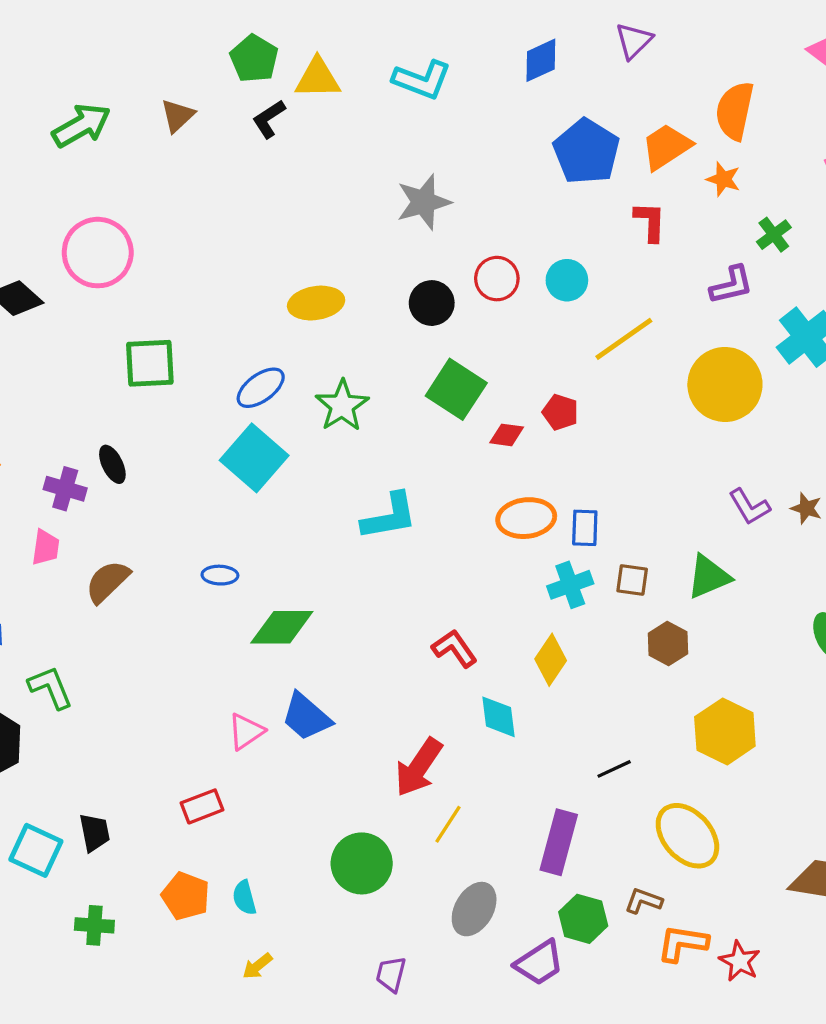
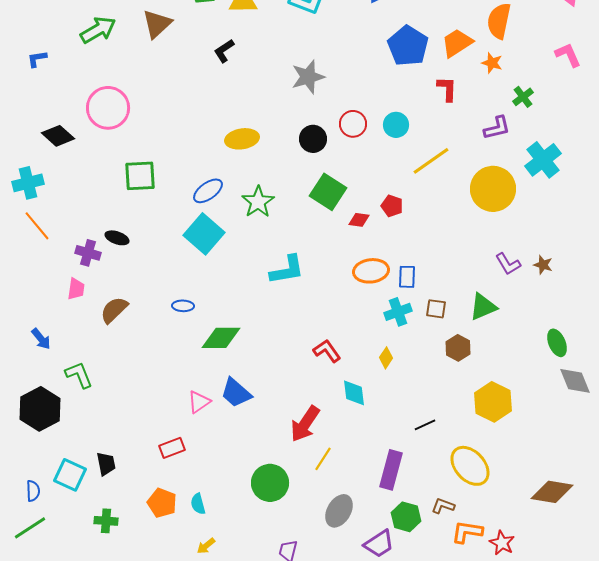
brown triangle: (178, 116) -> (157, 24), size x1.4
black L-shape: (269, 119) -> (224, 51), moved
black ellipse: (112, 464) -> (117, 238), turned -45
yellow diamond: (551, 660) -> (386, 358), size x0.7

